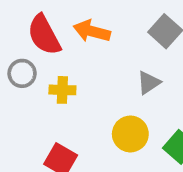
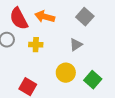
yellow cross: (62, 90) -> (36, 45), moved

